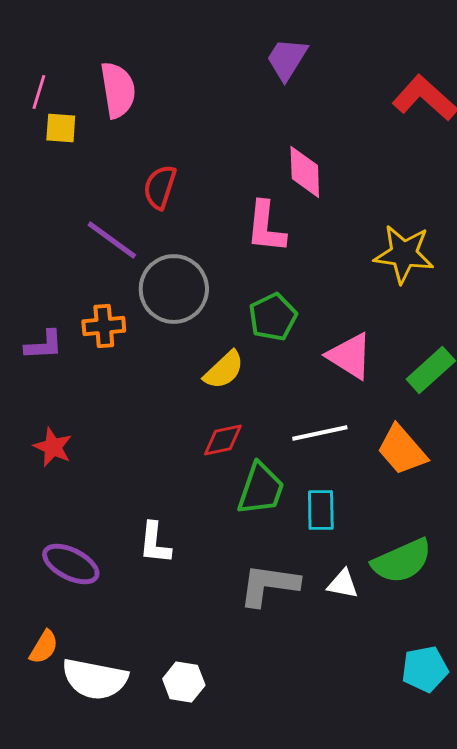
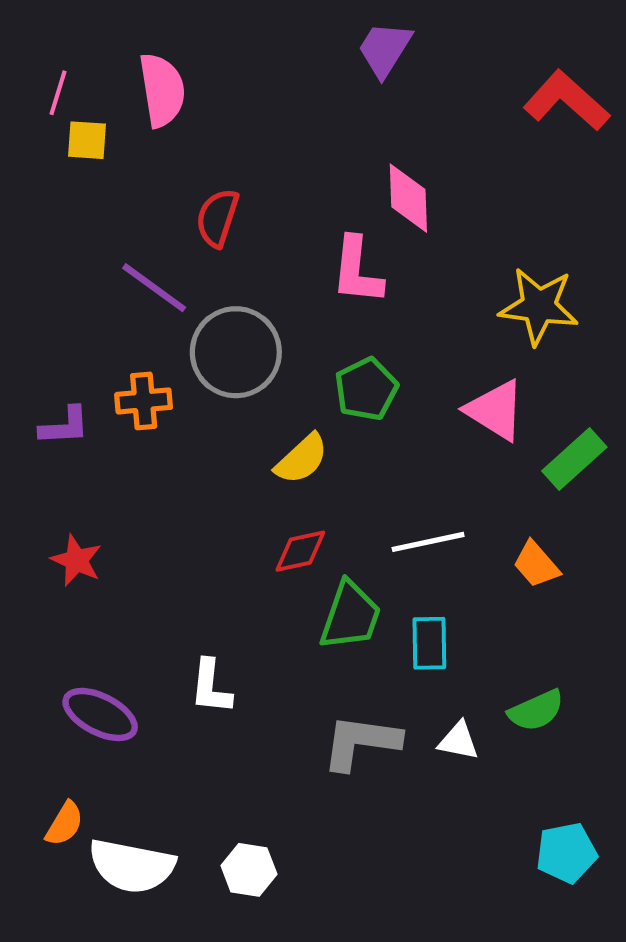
pink triangle: (350, 356) -> (495, 410), moved
orange trapezoid: (402, 450) -> (536, 564), size x0.7
green semicircle: (402, 561) -> (536, 711), size x0.7

